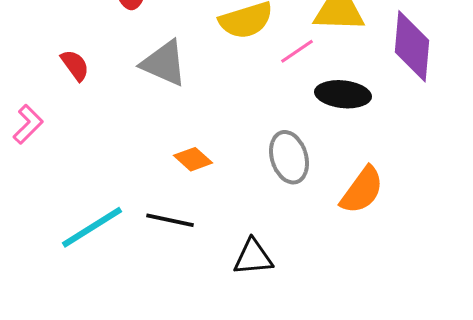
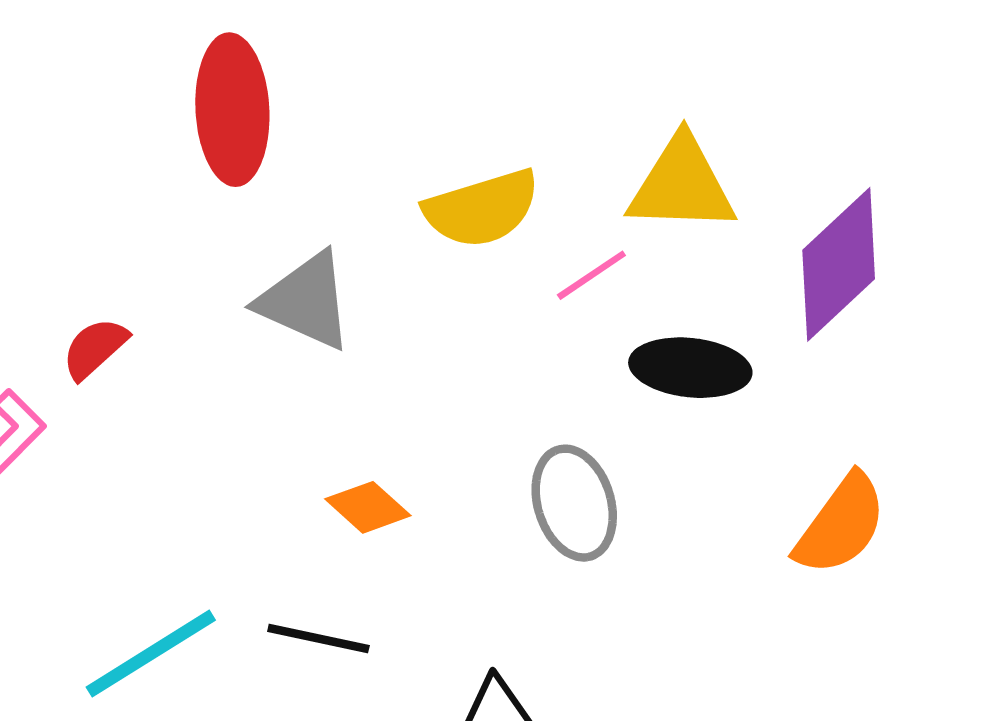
purple diamond: (412, 46) -> (839, 264), turned 42
red semicircle: (75, 65) -> (95, 348), moved, turned -96
orange semicircle: (362, 190) -> (841, 525), moved

